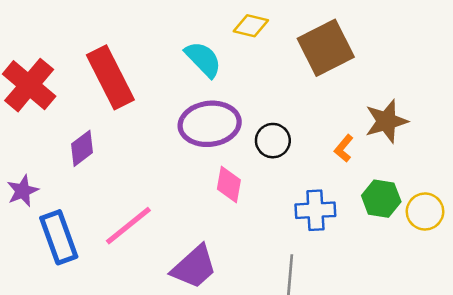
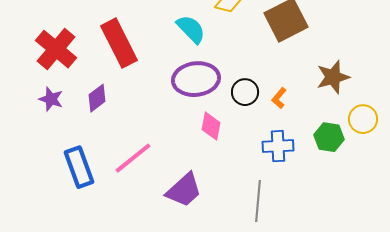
orange L-shape: (344, 148) -> (279, 98), moved
purple star: (23, 191) -> (51, 99), moved, turned -30
yellow circle: (425, 212) -> (363, 119), moved

